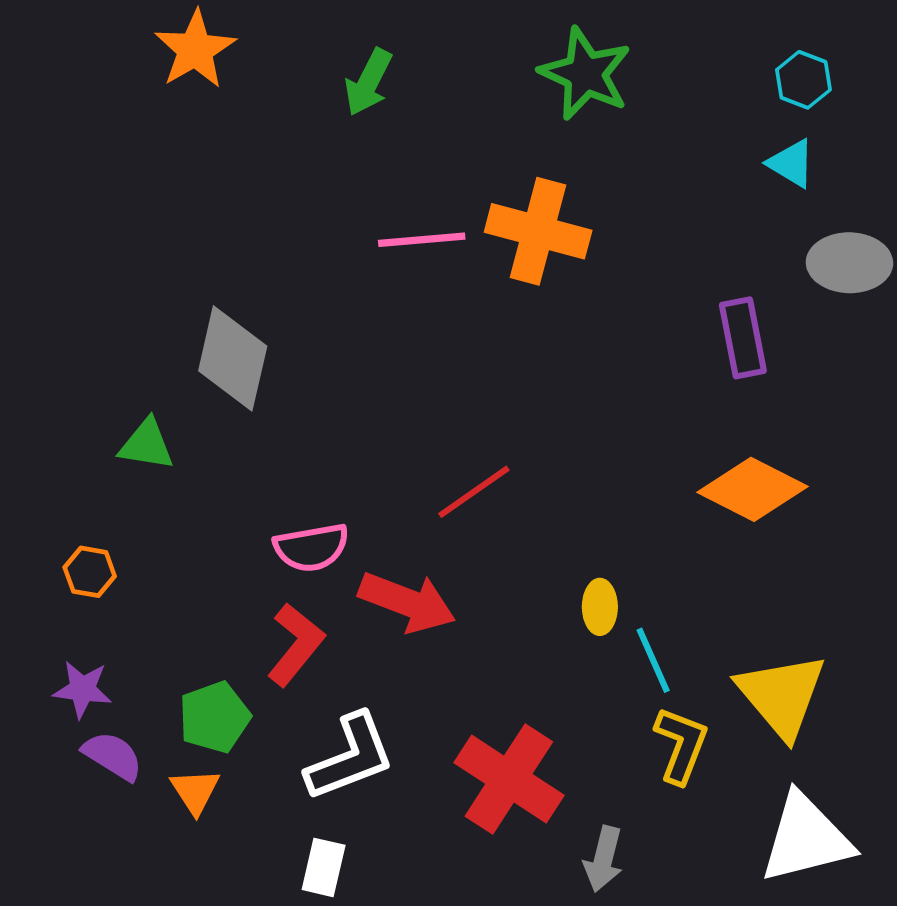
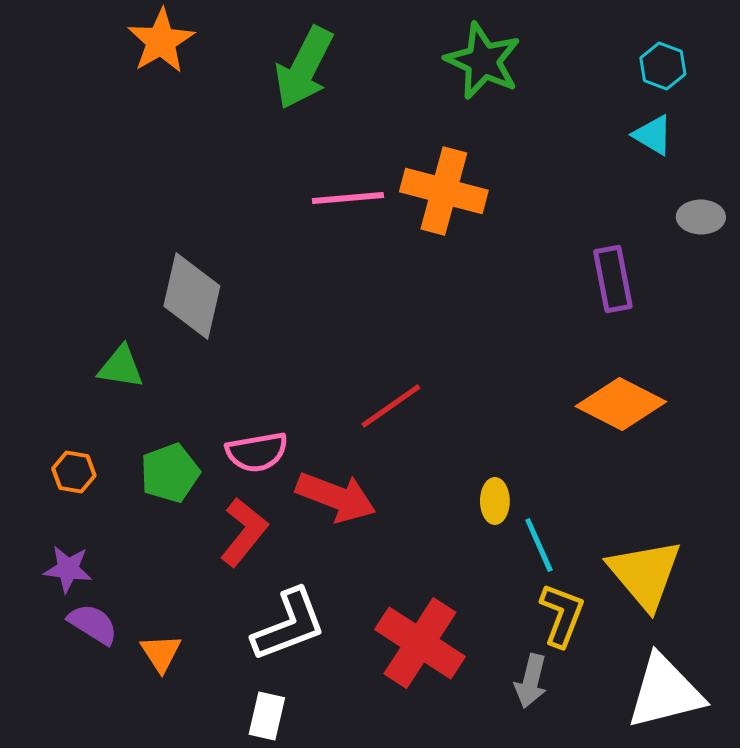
green arrow: (368, 82) -> (304, 68), size x1.5
gray ellipse: (849, 263) -> (701, 217), size x0.7
green pentagon: (214, 717) -> (170, 473), moved
gray arrow: (603, 859) -> (531, 681), moved

